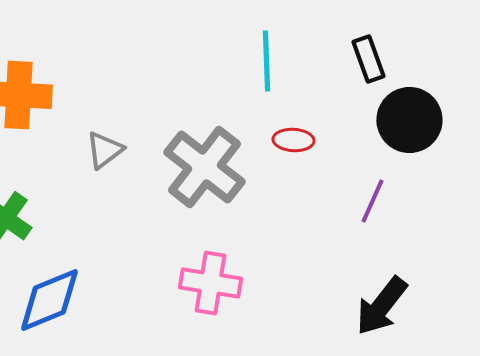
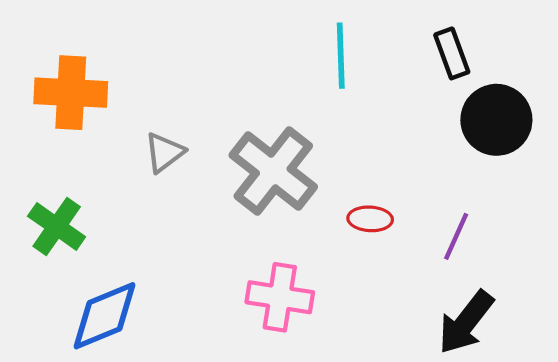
red ellipse: (293, 140) -> (370, 219), moved
purple line: (372, 201) -> (456, 236), moved

